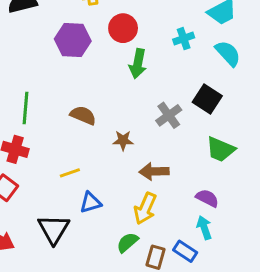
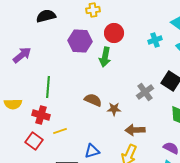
green arrow: (138, 64) -> (105, 57), moved
brown semicircle: (83, 115) -> (93, 100), moved
yellow line: (70, 173) -> (60, 131), moved

